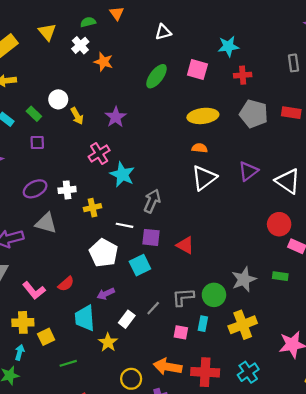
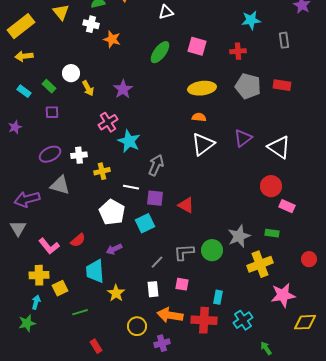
white cross: (80, 45) -> (91, 24), turned -35
cyan star: (228, 46) -> (251, 20), moved
white rectangle: (127, 319) -> (153, 289), moved, turned -42
cyan rectangle: (203, 324) -> (218, 297), moved
yellow cross: (243, 325) -> (260, 264), moved

